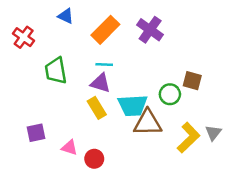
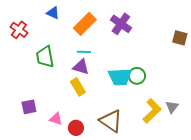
brown square: (192, 81) -> (180, 38), moved
cyan trapezoid: (133, 105) -> (120, 77), moved
brown triangle: (148, 123) -> (111, 121), moved, turned 35

